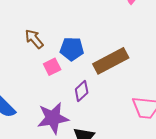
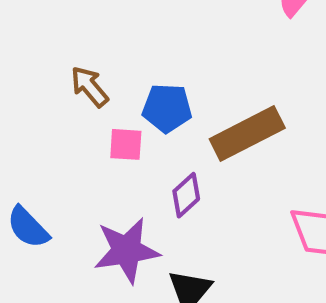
pink square: (52, 67) -> (126, 144), turned 30

